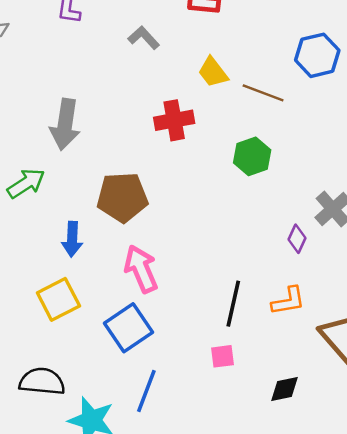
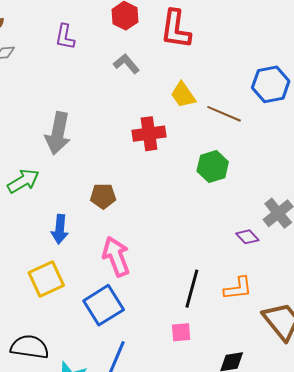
brown pentagon: (122, 197) -> (103, 196), size x0.6
purple diamond: (297, 239) -> (247, 237), turned -70

